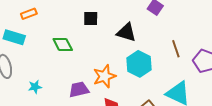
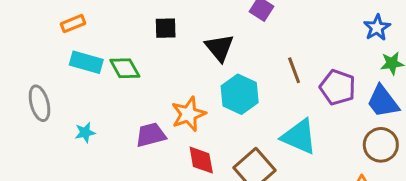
black triangle: (126, 32) -> (219, 48), turned 35
cyan rectangle: (14, 37) -> (86, 62), moved

